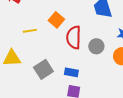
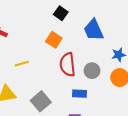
orange square: (56, 20) -> (54, 40), moved
blue rectangle: (71, 72) -> (80, 94), moved

